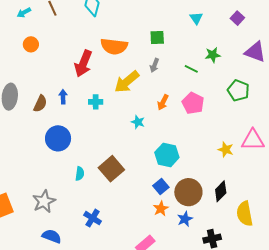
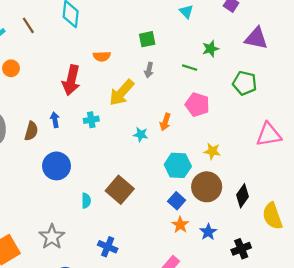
orange semicircle: (114, 46) -> (102, 56), size x0.6
orange arrow: (163, 102) -> (165, 122), moved
yellow star: (226, 150) -> (212, 151), moved
brown circle: (188, 192) -> (207, 187), moved

